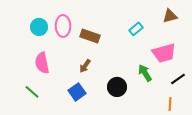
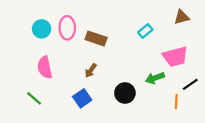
green arrow: (145, 73) -> (155, 78), turned -78
orange line: (170, 104) -> (176, 102), moved

